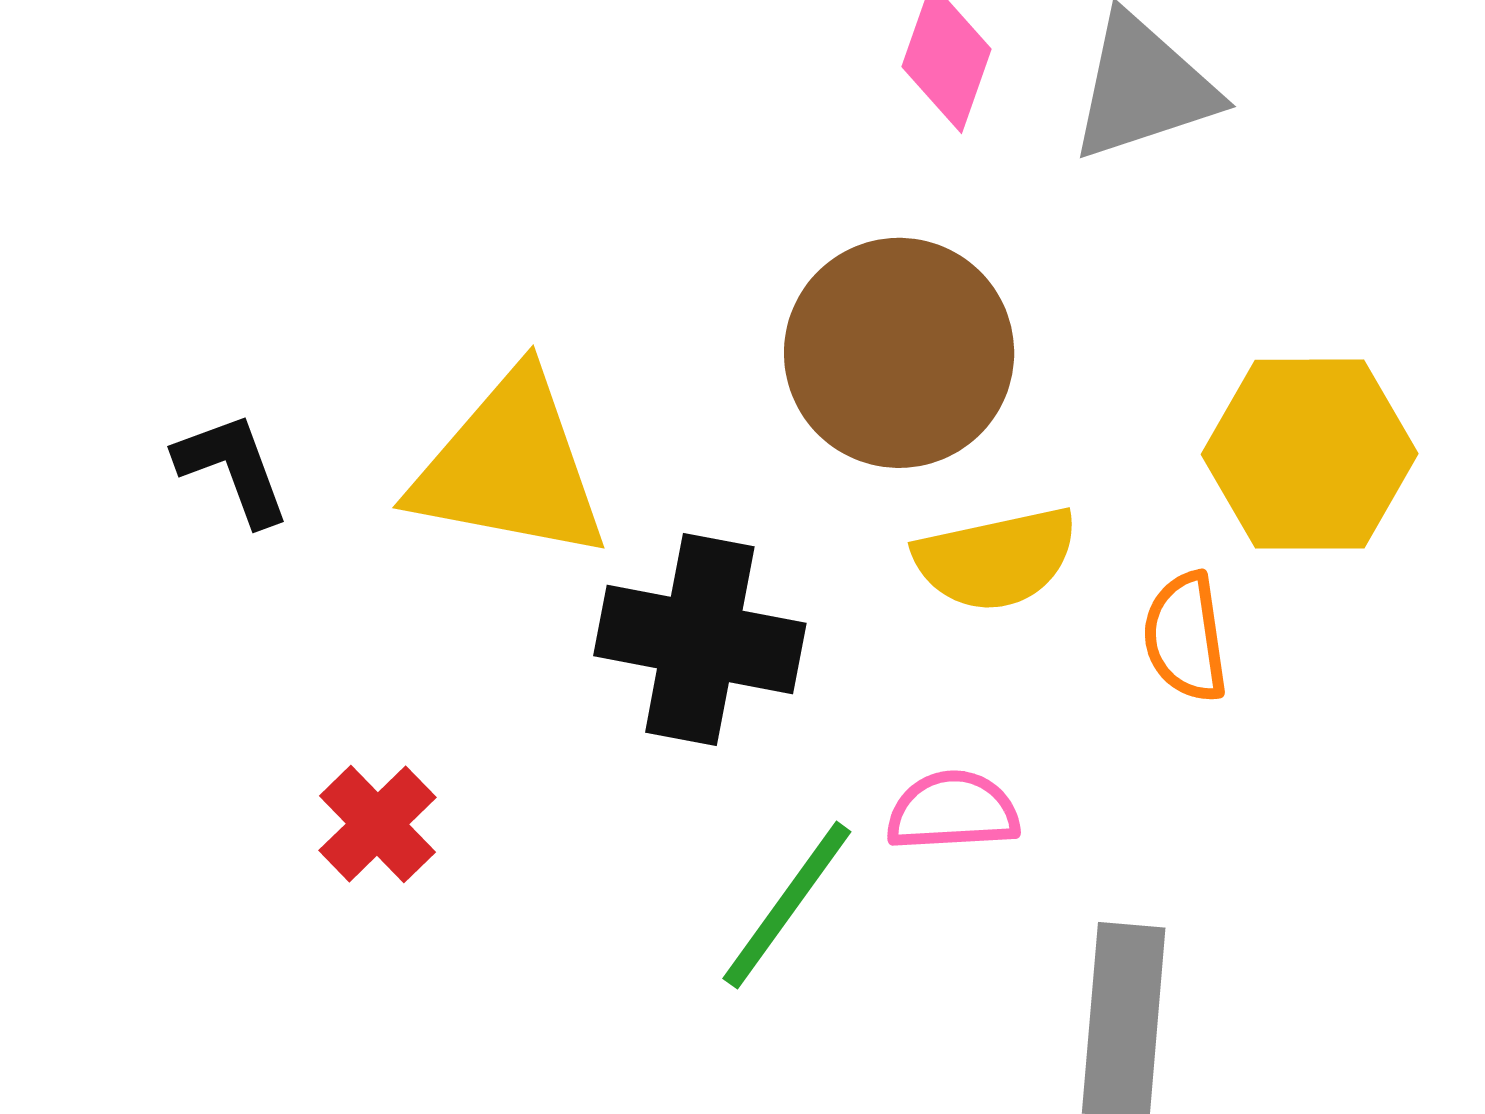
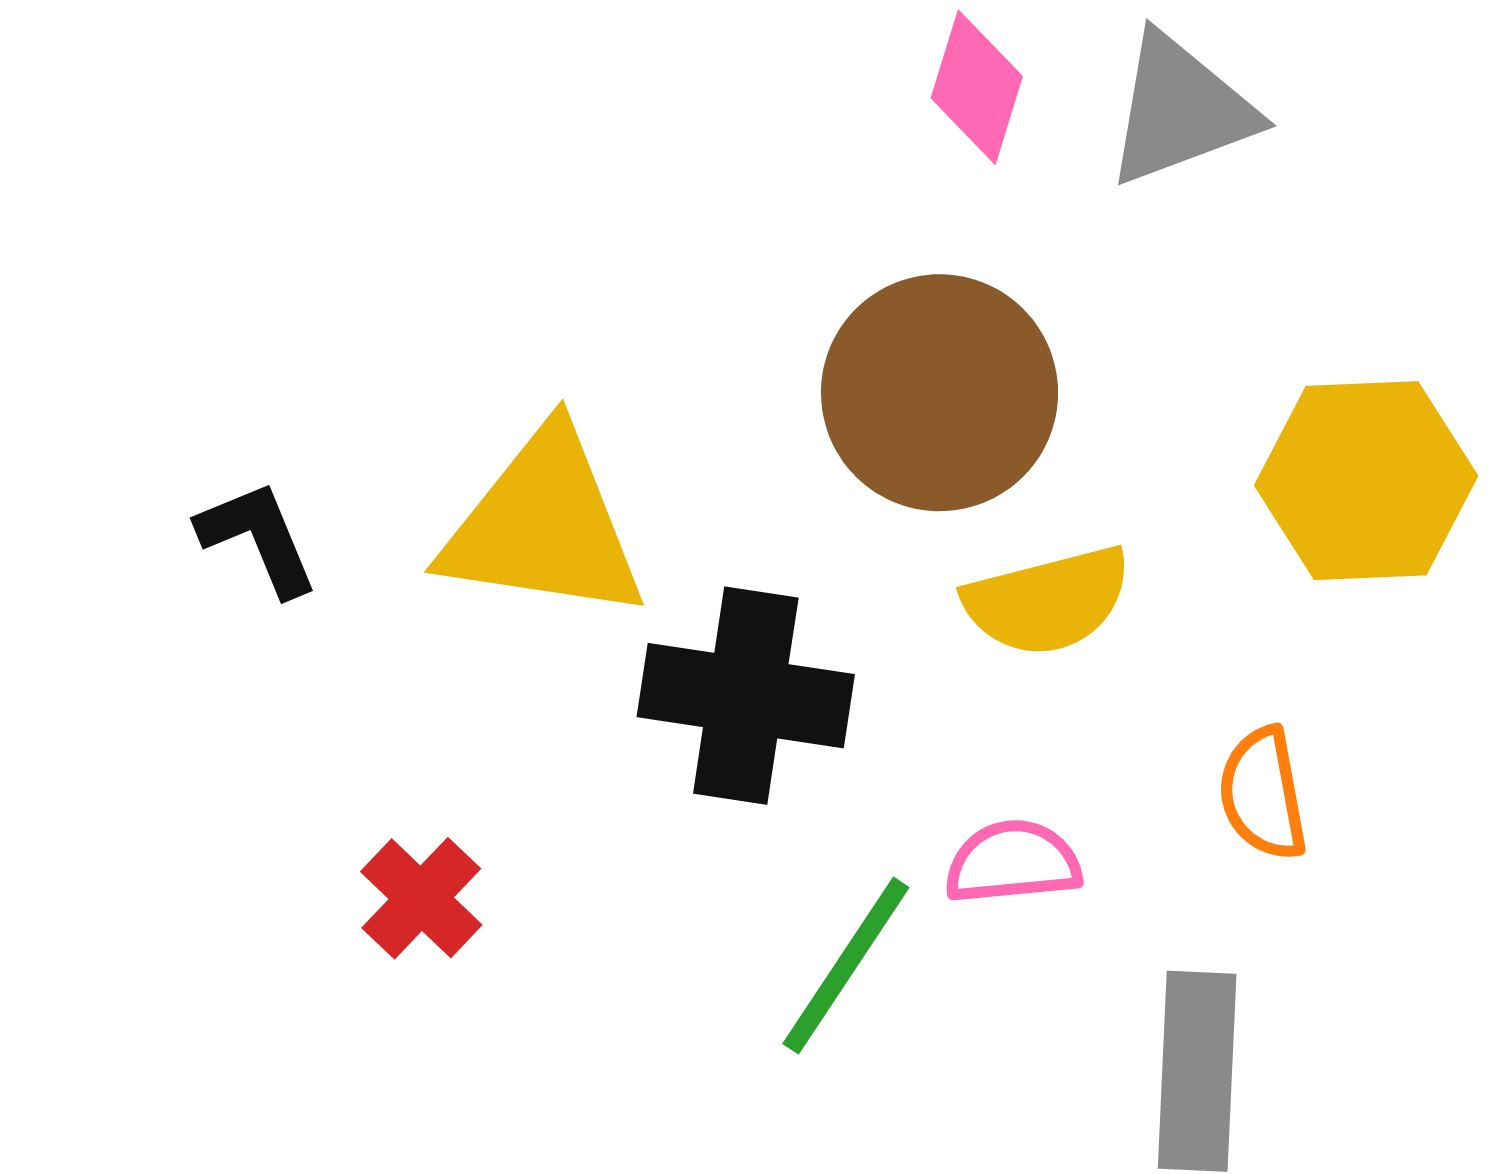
orange semicircle: (1186, 637) -> (1263, 794), moved

